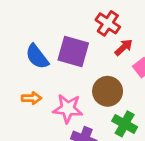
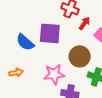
orange arrow: (31, 98) -> (16, 73), moved

